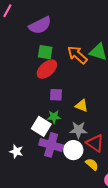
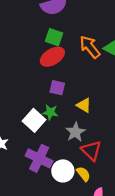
gray star: (78, 130) -> (75, 132), turned 30
purple cross: (51, 145) -> (39, 158), moved
white circle: (73, 150) -> (63, 171), moved

